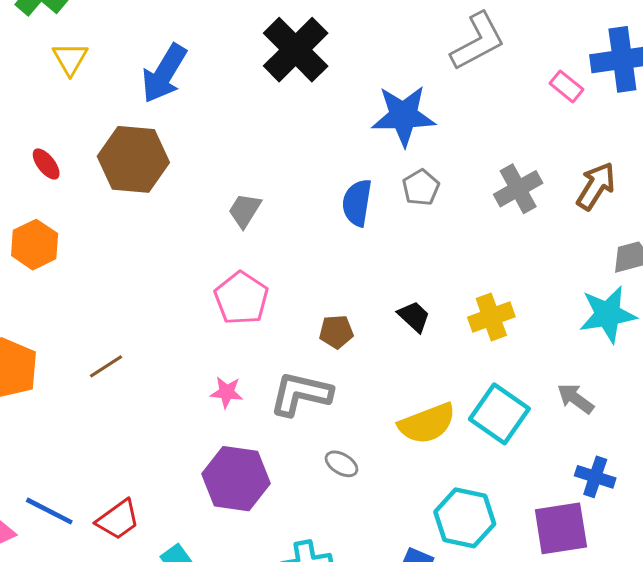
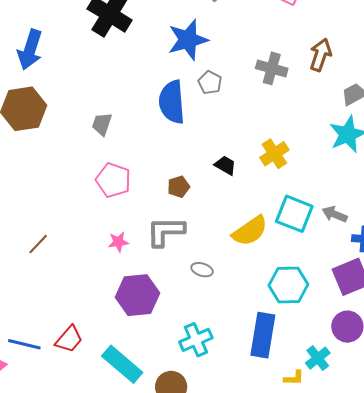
gray cross: (518, 189) -> (272, 68), turned -32
blue semicircle: (357, 203) -> (172, 102), size x1.4
gray arrow: (576, 399) -> (335, 214), moved

